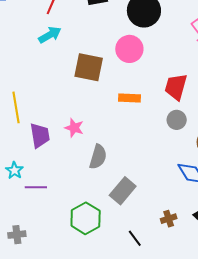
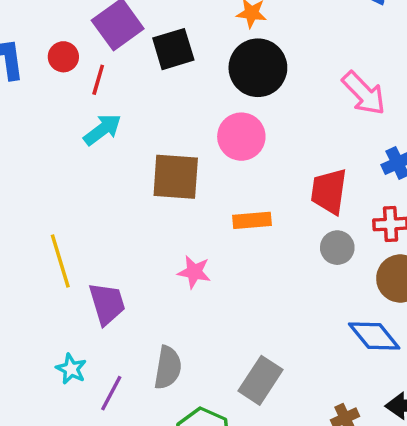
pink star: (74, 128) -> (194, 272), moved
gray semicircle: (98, 157) -> (168, 368), moved
purple line: (36, 187) -> (111, 393), turned -55

